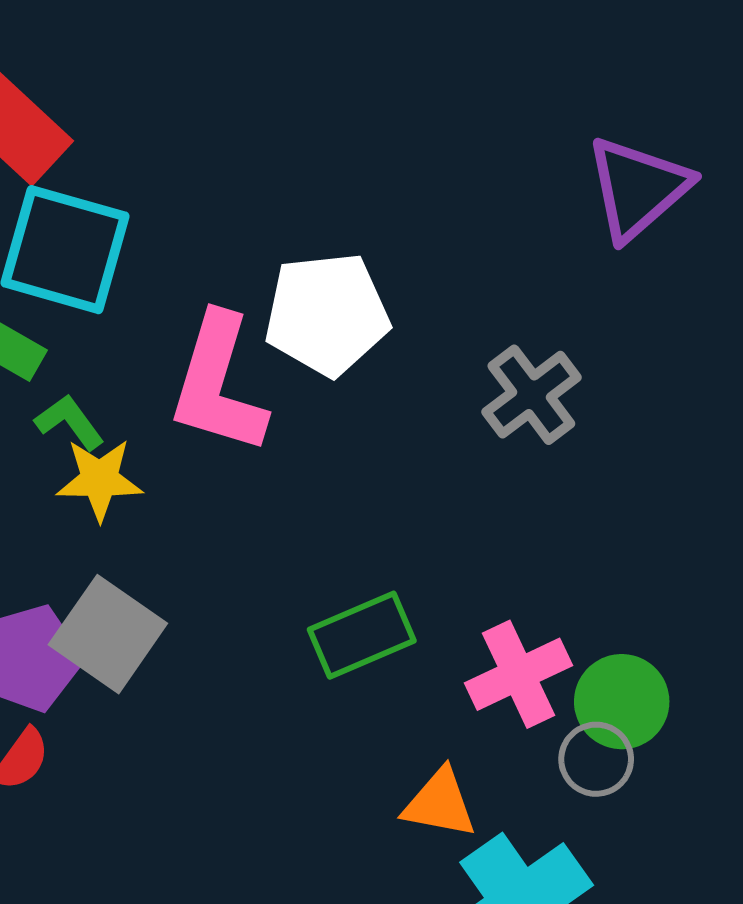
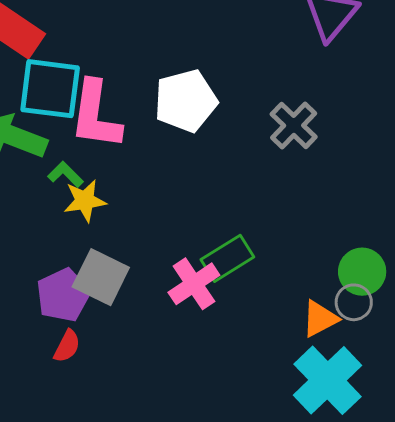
pink L-shape: (218, 384) -> (96, 115), moved
pink cross: (519, 674) -> (194, 284), moved
orange triangle: (440, 803) -> (320, 319), moved, turned -30

